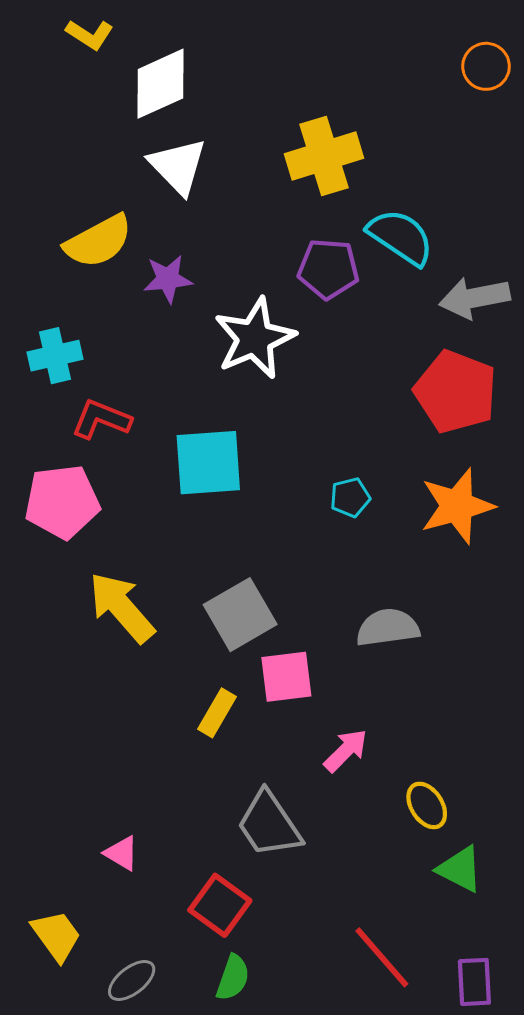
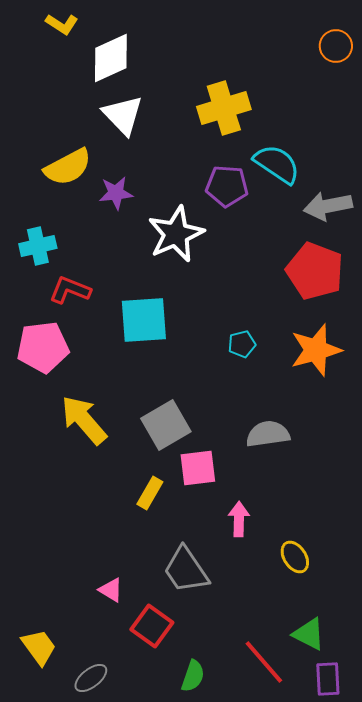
pink arrow: (346, 751) -> (239, 519), turned -44
pink triangle: (122, 853) -> (111, 590), moved
green triangle: (460, 869) -> (309, 634), moved
green semicircle: (233, 978) -> (193, 676), moved

